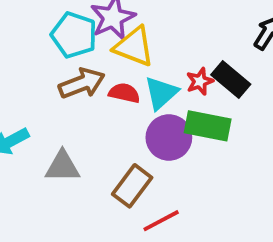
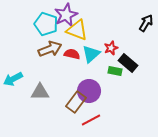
black rectangle: (231, 79) -> (128, 63), moved
green rectangle: (208, 126) -> (115, 71), size x0.6
purple circle: (169, 138) -> (89, 91), moved

